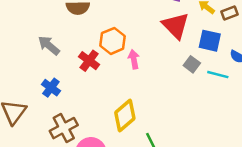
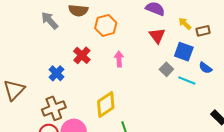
red triangle: (176, 26) -> (157, 36), size x0.7
orange hexagon: (113, 41) -> (106, 25), moved
gray arrow: (49, 45) -> (50, 21), moved
blue cross: (51, 88) -> (57, 73), moved

